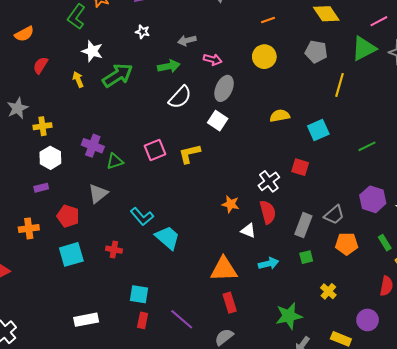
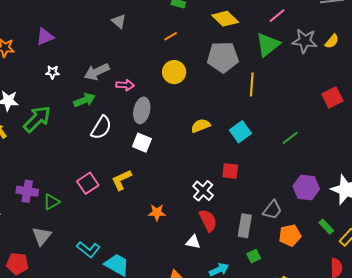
gray arrow: (187, 40) -> (97, 72), size x1.4
gray pentagon: (316, 52) -> (223, 57), size x1.4
orange star: (231, 204) -> (157, 212), moved

